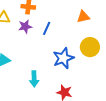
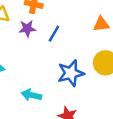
cyan arrow: (34, 79) -> (31, 95), turned 98

